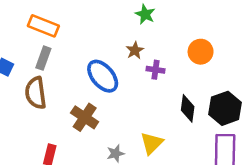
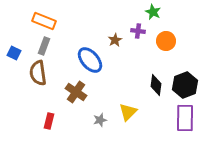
green star: (145, 14) -> (153, 12), moved
purple cross: (155, 70) -> (138, 31), moved

